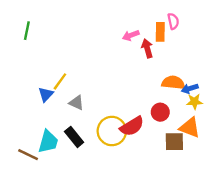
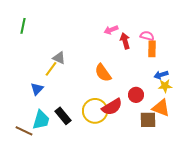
pink semicircle: (173, 21) -> (147, 36), moved, turned -64
orange rectangle: (160, 32) -> (152, 49), moved
orange semicircle: (173, 83) -> (103, 73), moved, turned -132
blue triangle: (46, 94) -> (37, 89), moved
gray triangle: (76, 103) -> (59, 58), moved

